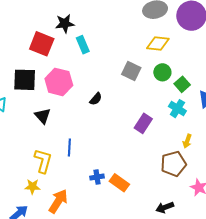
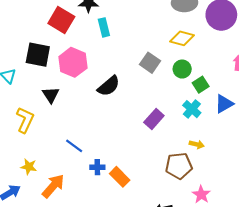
black semicircle: (96, 99) -> (109, 86), size x1.6
yellow arrow: (187, 141) -> (197, 144), turned -104
blue line: (69, 147) -> (74, 146), moved, turned -66
yellow L-shape: (43, 161) -> (25, 120), moved

